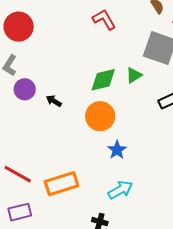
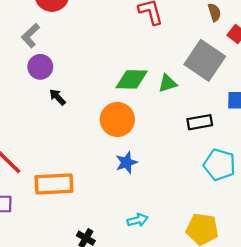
black arrow: (54, 101) -> (57, 97), moved
cyan arrow: (120, 190) -> (138, 220), moved, size x0.7

